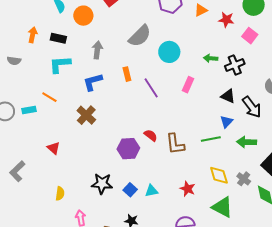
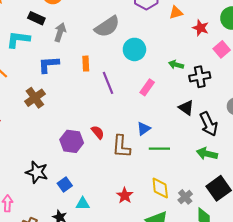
black rectangle: (58, 38) -> (36, 18), moved
blue triangle: (227, 122) -> (144, 129), moved
green arrow: (247, 142) -> (207, 154), moved
cyan triangle: (151, 191) -> (83, 204), moved

